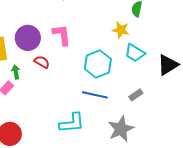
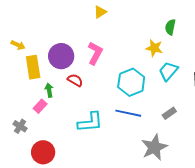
pink L-shape: (62, 35) -> (95, 53), turned 35
cyan trapezoid: (135, 53) -> (168, 71), turned 100
cyan L-shape: (72, 123) -> (90, 122), moved

